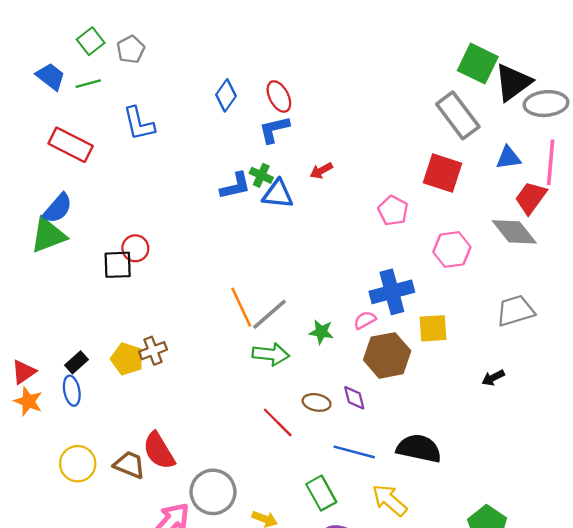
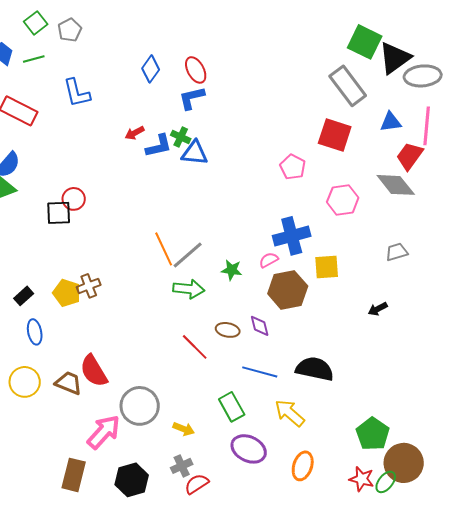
red arrow: (321, 171) -> (135, 133), moved
gray trapezoid: (515, 311) -> (397, 252), size x0.7
blue ellipse: (72, 391) -> (35, 332), moved

